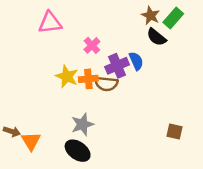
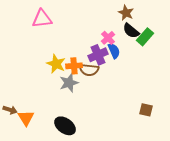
green rectangle: (173, 18) -> (145, 37), moved
pink cross: (92, 45) -> (108, 38), moved
gray star: (82, 124) -> (69, 83), moved

